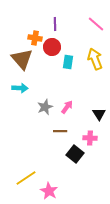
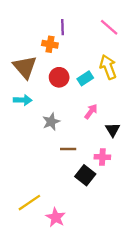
orange cross: (35, 38) -> (50, 44), moved
red circle: (52, 47) -> (59, 77), moved
cyan rectangle: (68, 62) -> (85, 78), moved, turned 48
pink arrow: (67, 107) -> (91, 111), moved

